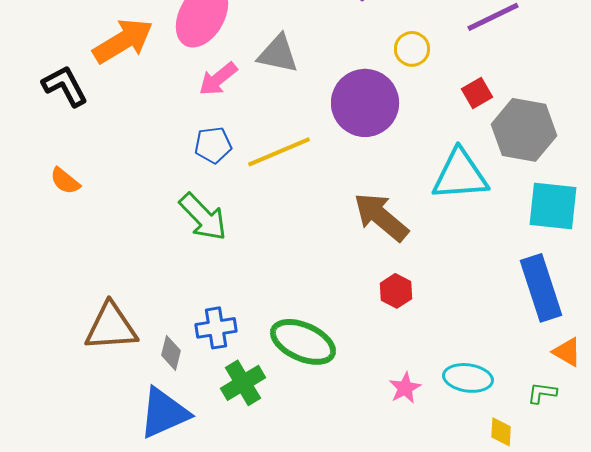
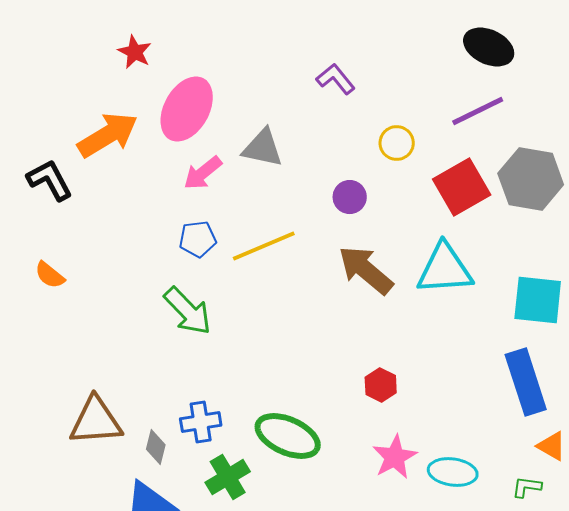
red square: (477, 93) -> (462, 187), size x1.8
purple circle: (365, 103) -> (350, 197), size x0.5
gray hexagon: (524, 130) -> (531, 179), moved
brown arrow: (381, 217) -> (366, 270), moved
pink star: (405, 388) -> (395, 457), moved, size x1.4

